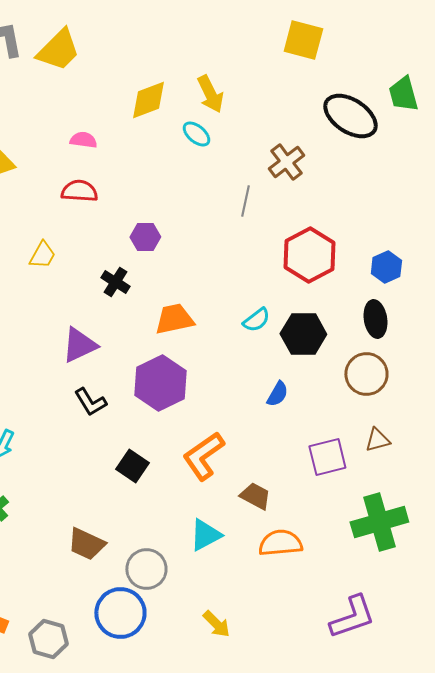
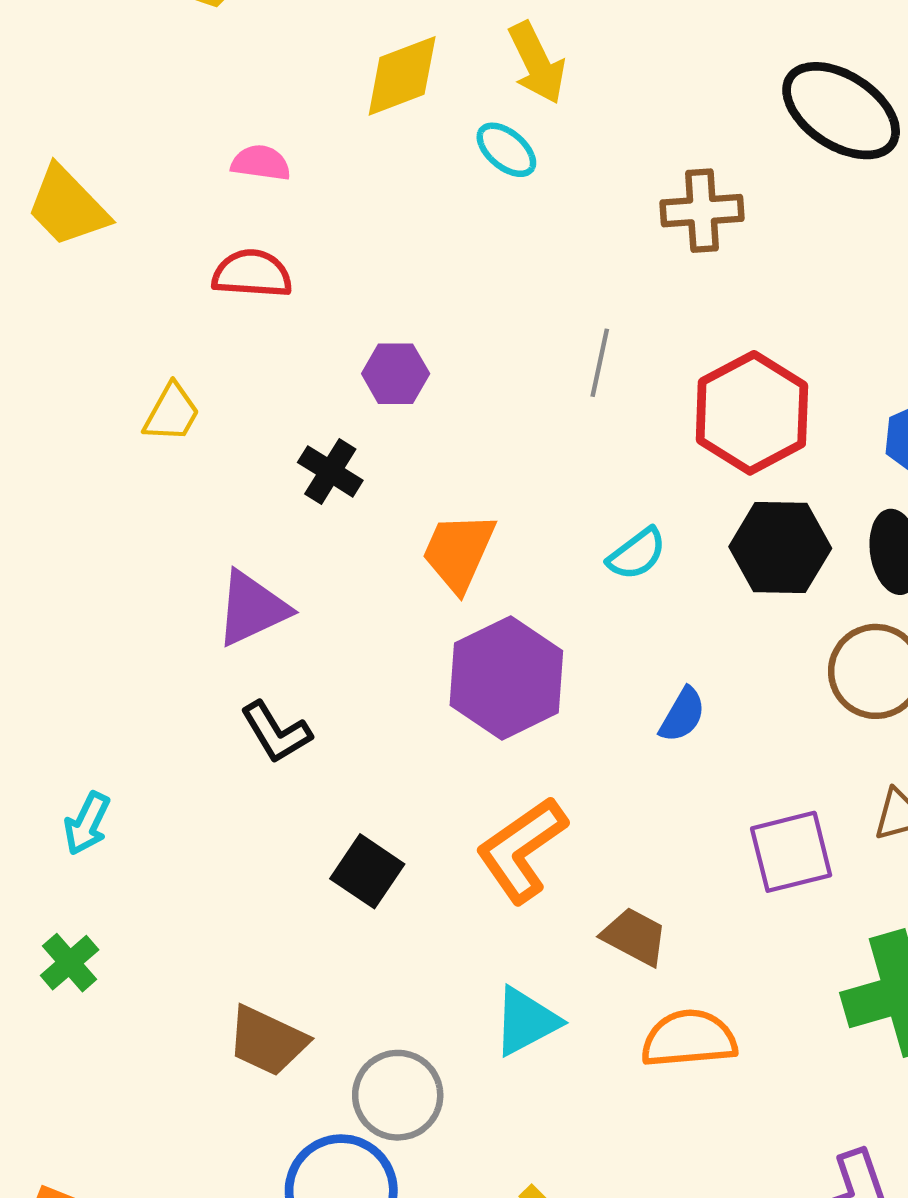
brown cross: (286, 162) -> (702, 211), turned 33
gray line: (245, 201) -> (600, 363), moved
orange trapezoid: (174, 319) -> (459, 552), turned -54
black hexagon: (303, 334) -> (780, 548), moved
purple hexagon: (160, 383) -> (506, 678), moved

